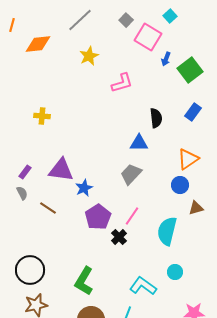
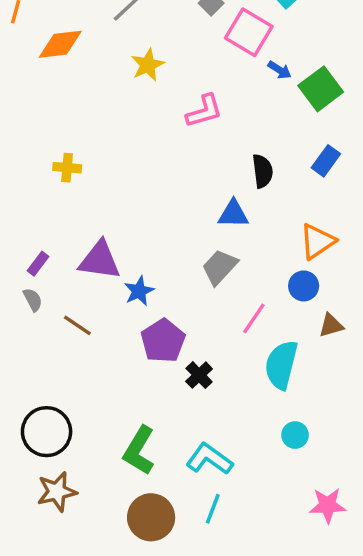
blue arrow: (166, 59) -> (280, 70), turned -80
pink line: (132, 216) -> (254, 318), moved
cyan L-shape: (143, 286) -> (209, 459), moved

